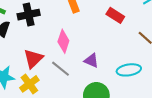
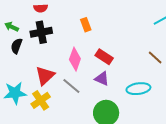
red rectangle: (115, 15) -> (104, 57), moved

